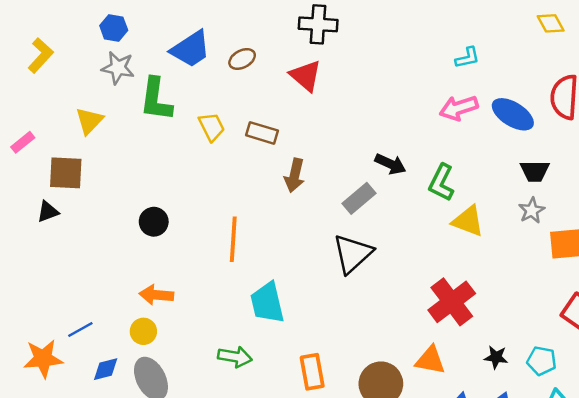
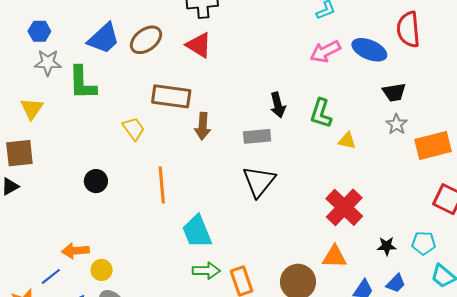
brown ellipse: (242, 59) -> (146, 40), size x1.5
yellow trapezoid: (212, 127) -> (133, 129), moved
brown rectangle: (262, 133) -> (171, 96), size x1.5
black arrow: (390, 164) -> (278, 105), turned 60
gray rectangle: (359, 198) -> (257, 136), turned 44
yellow triangle: (468, 221) -> (347, 141), size x0.7
orange arrow: (156, 295) -> (75, 251), moved
green arrow: (235, 357) -> (206, 271), moved

